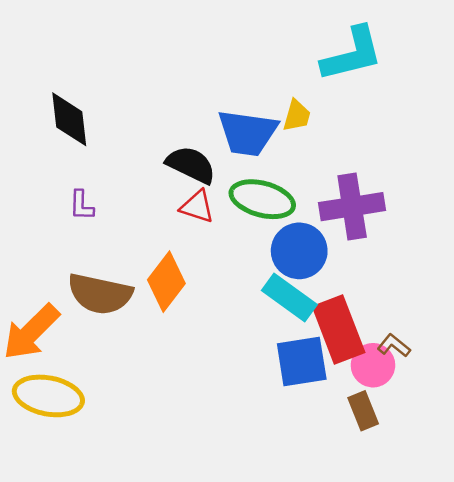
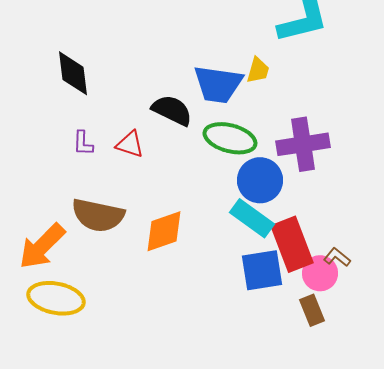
red triangle: (197, 207) -> (130, 144), moved
orange diamond: (166, 282) -> (164, 231), moved, turned 33

